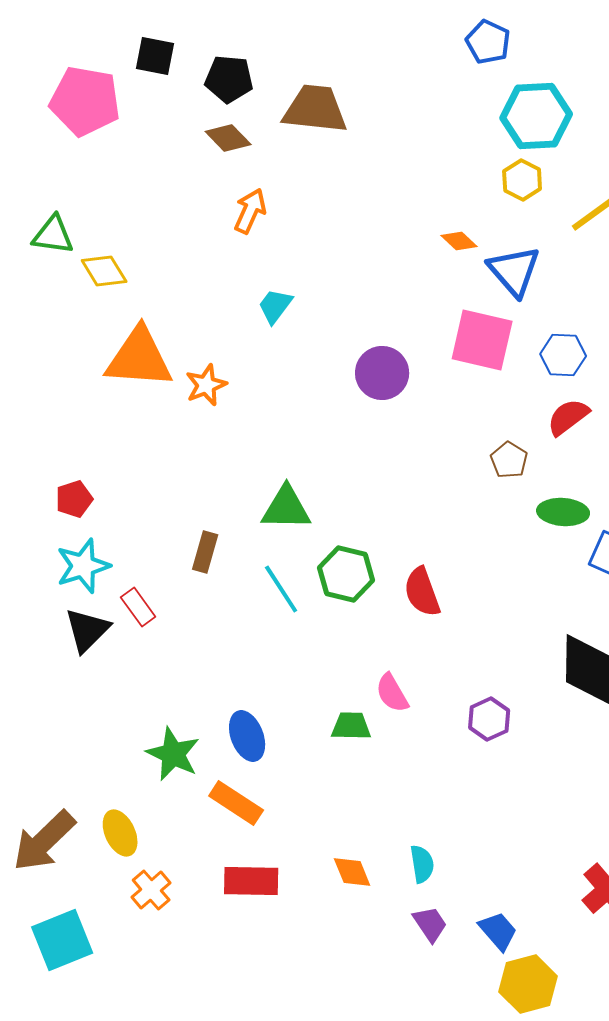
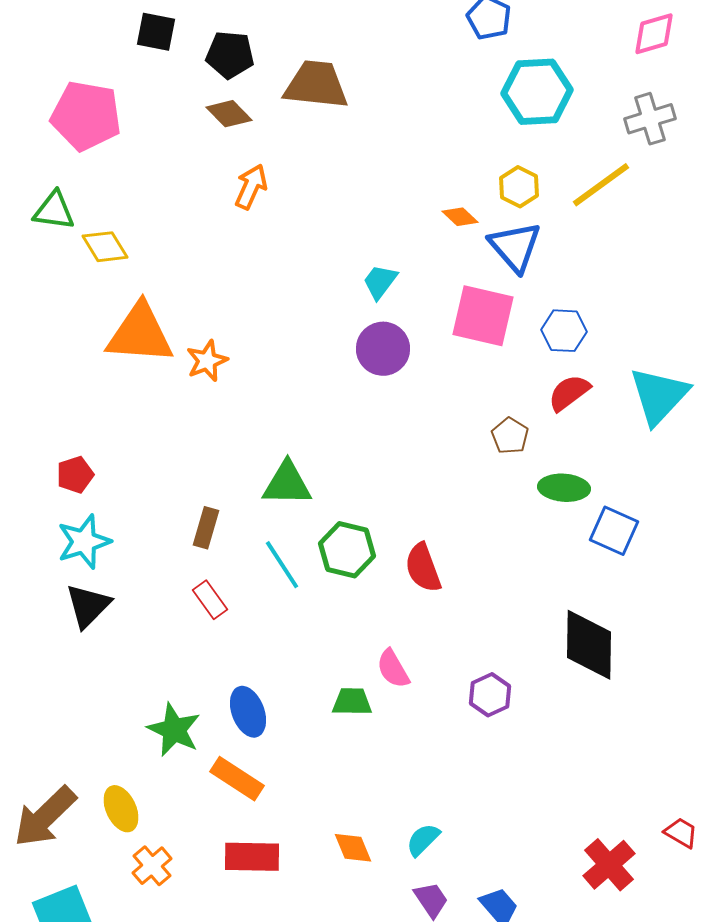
pink pentagon: (85, 101) -> (86, 116), moved
yellow hexagon: (522, 180) -> (519, 187), moved
cyan trapezoid: (275, 306) -> (380, 282), moved
red rectangle: (138, 607) -> (210, 600), moved
cyan semicircle: (422, 864) -> (423, 840), turned -126

